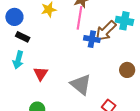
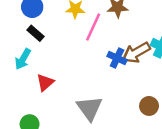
pink line: (79, 18) -> (93, 27), moved

